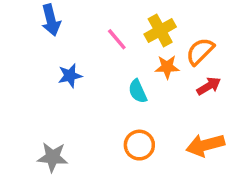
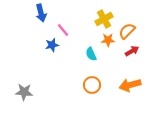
pink line: (117, 39) -> (63, 30), moved
gray star: (53, 157) -> (24, 92), moved

